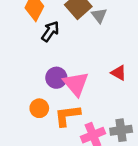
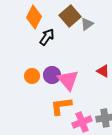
gray triangle: (99, 15) -> (87, 24), turned 32
orange circle: (39, 108) -> (32, 76), moved

